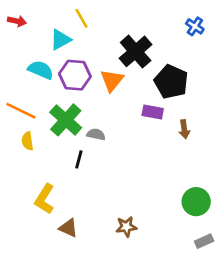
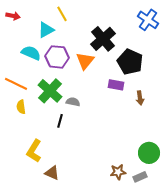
blue cross: (195, 26) -> (148, 20), size x1.5
brown star: (126, 227) -> (118, 172), moved
gray rectangle: (204, 241) -> (140, 177), moved

